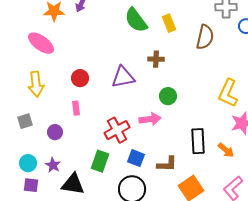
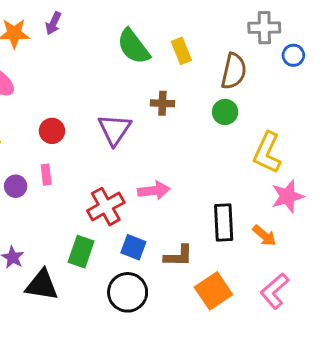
purple triangle: (123, 77) -> (114, 129), turned -45
green circle: (168, 96) -> (225, 112), moved
purple circle: (55, 132) -> (16, 186), moved

